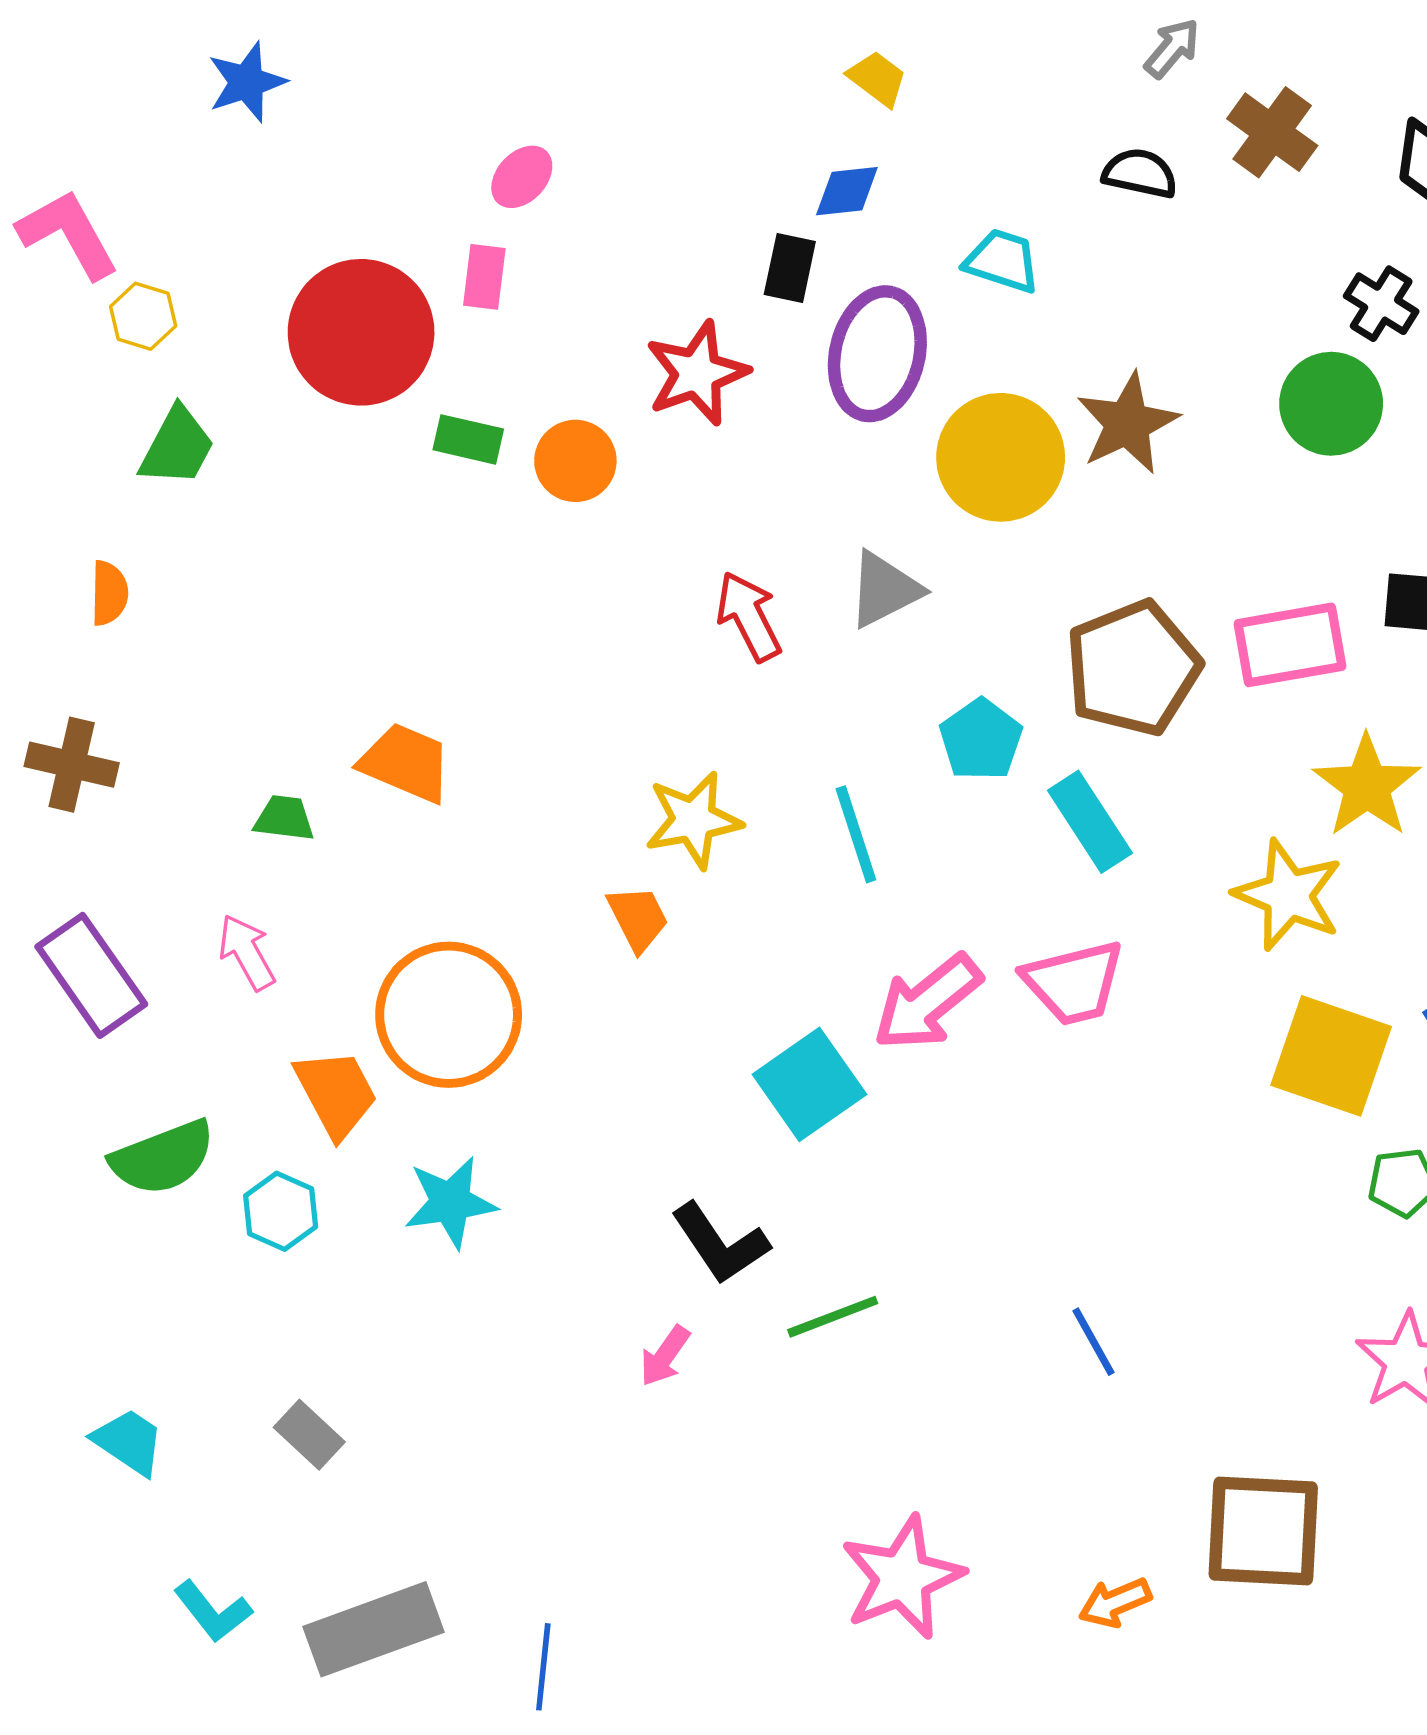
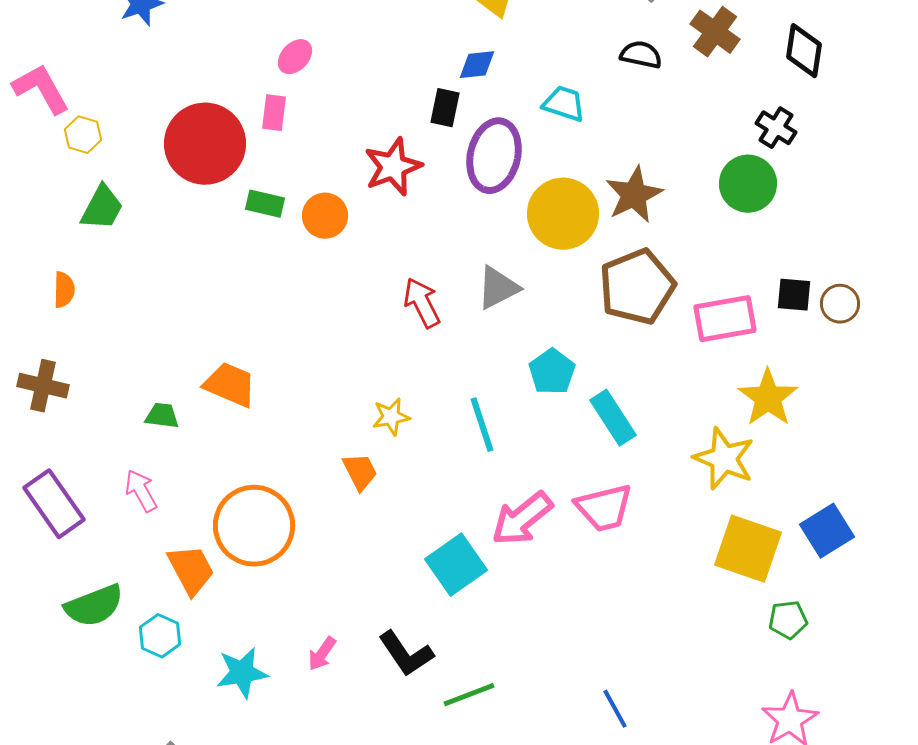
brown pentagon: (1133, 668) -> (637, 287), moved
yellow star: (693, 820) -> (391, 417), size x0.7
cyan star: (450, 1202) -> (242, 673), moved
pink arrow: (665, 1356) -> (322, 654), moved

